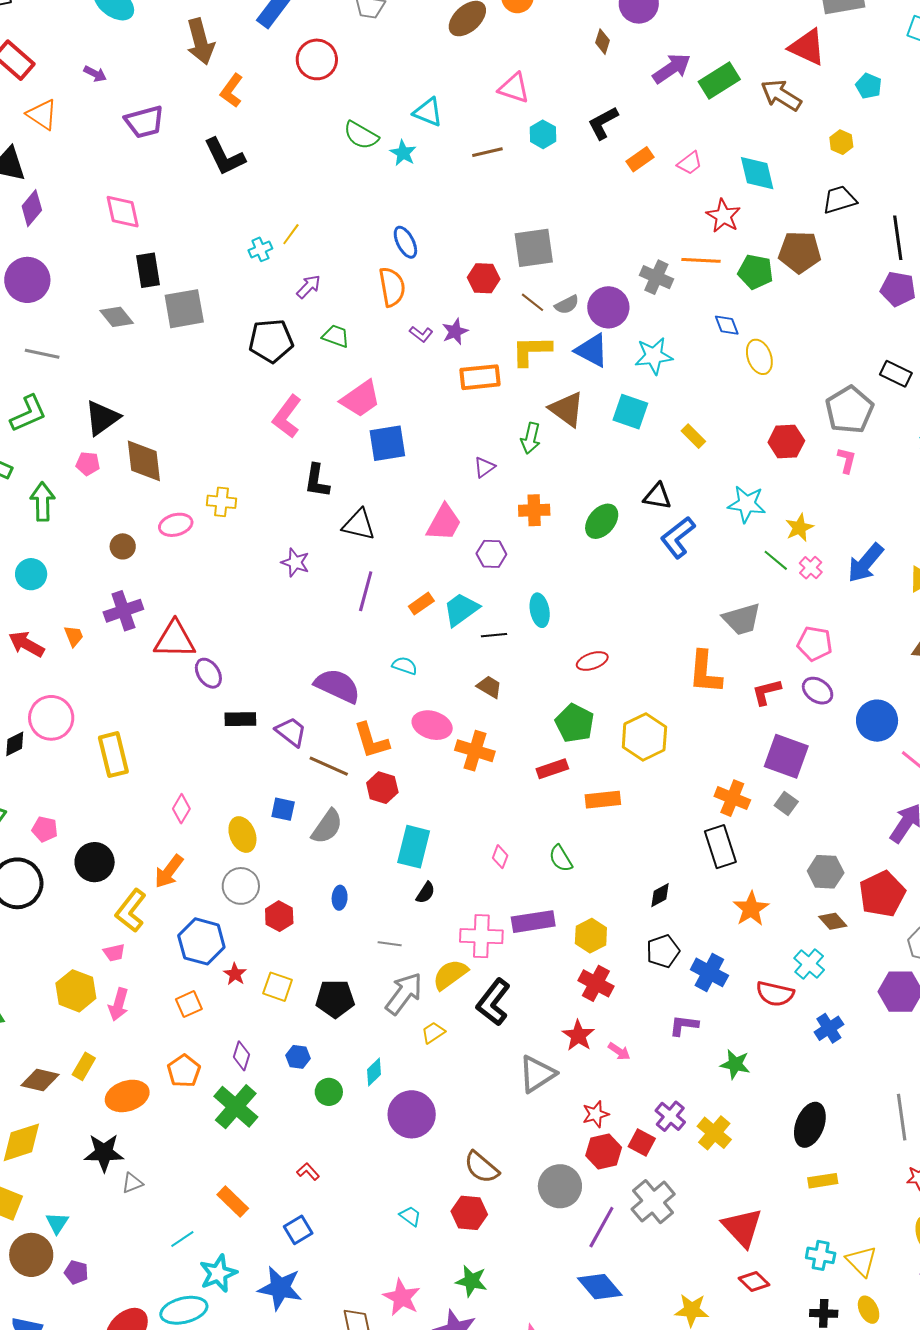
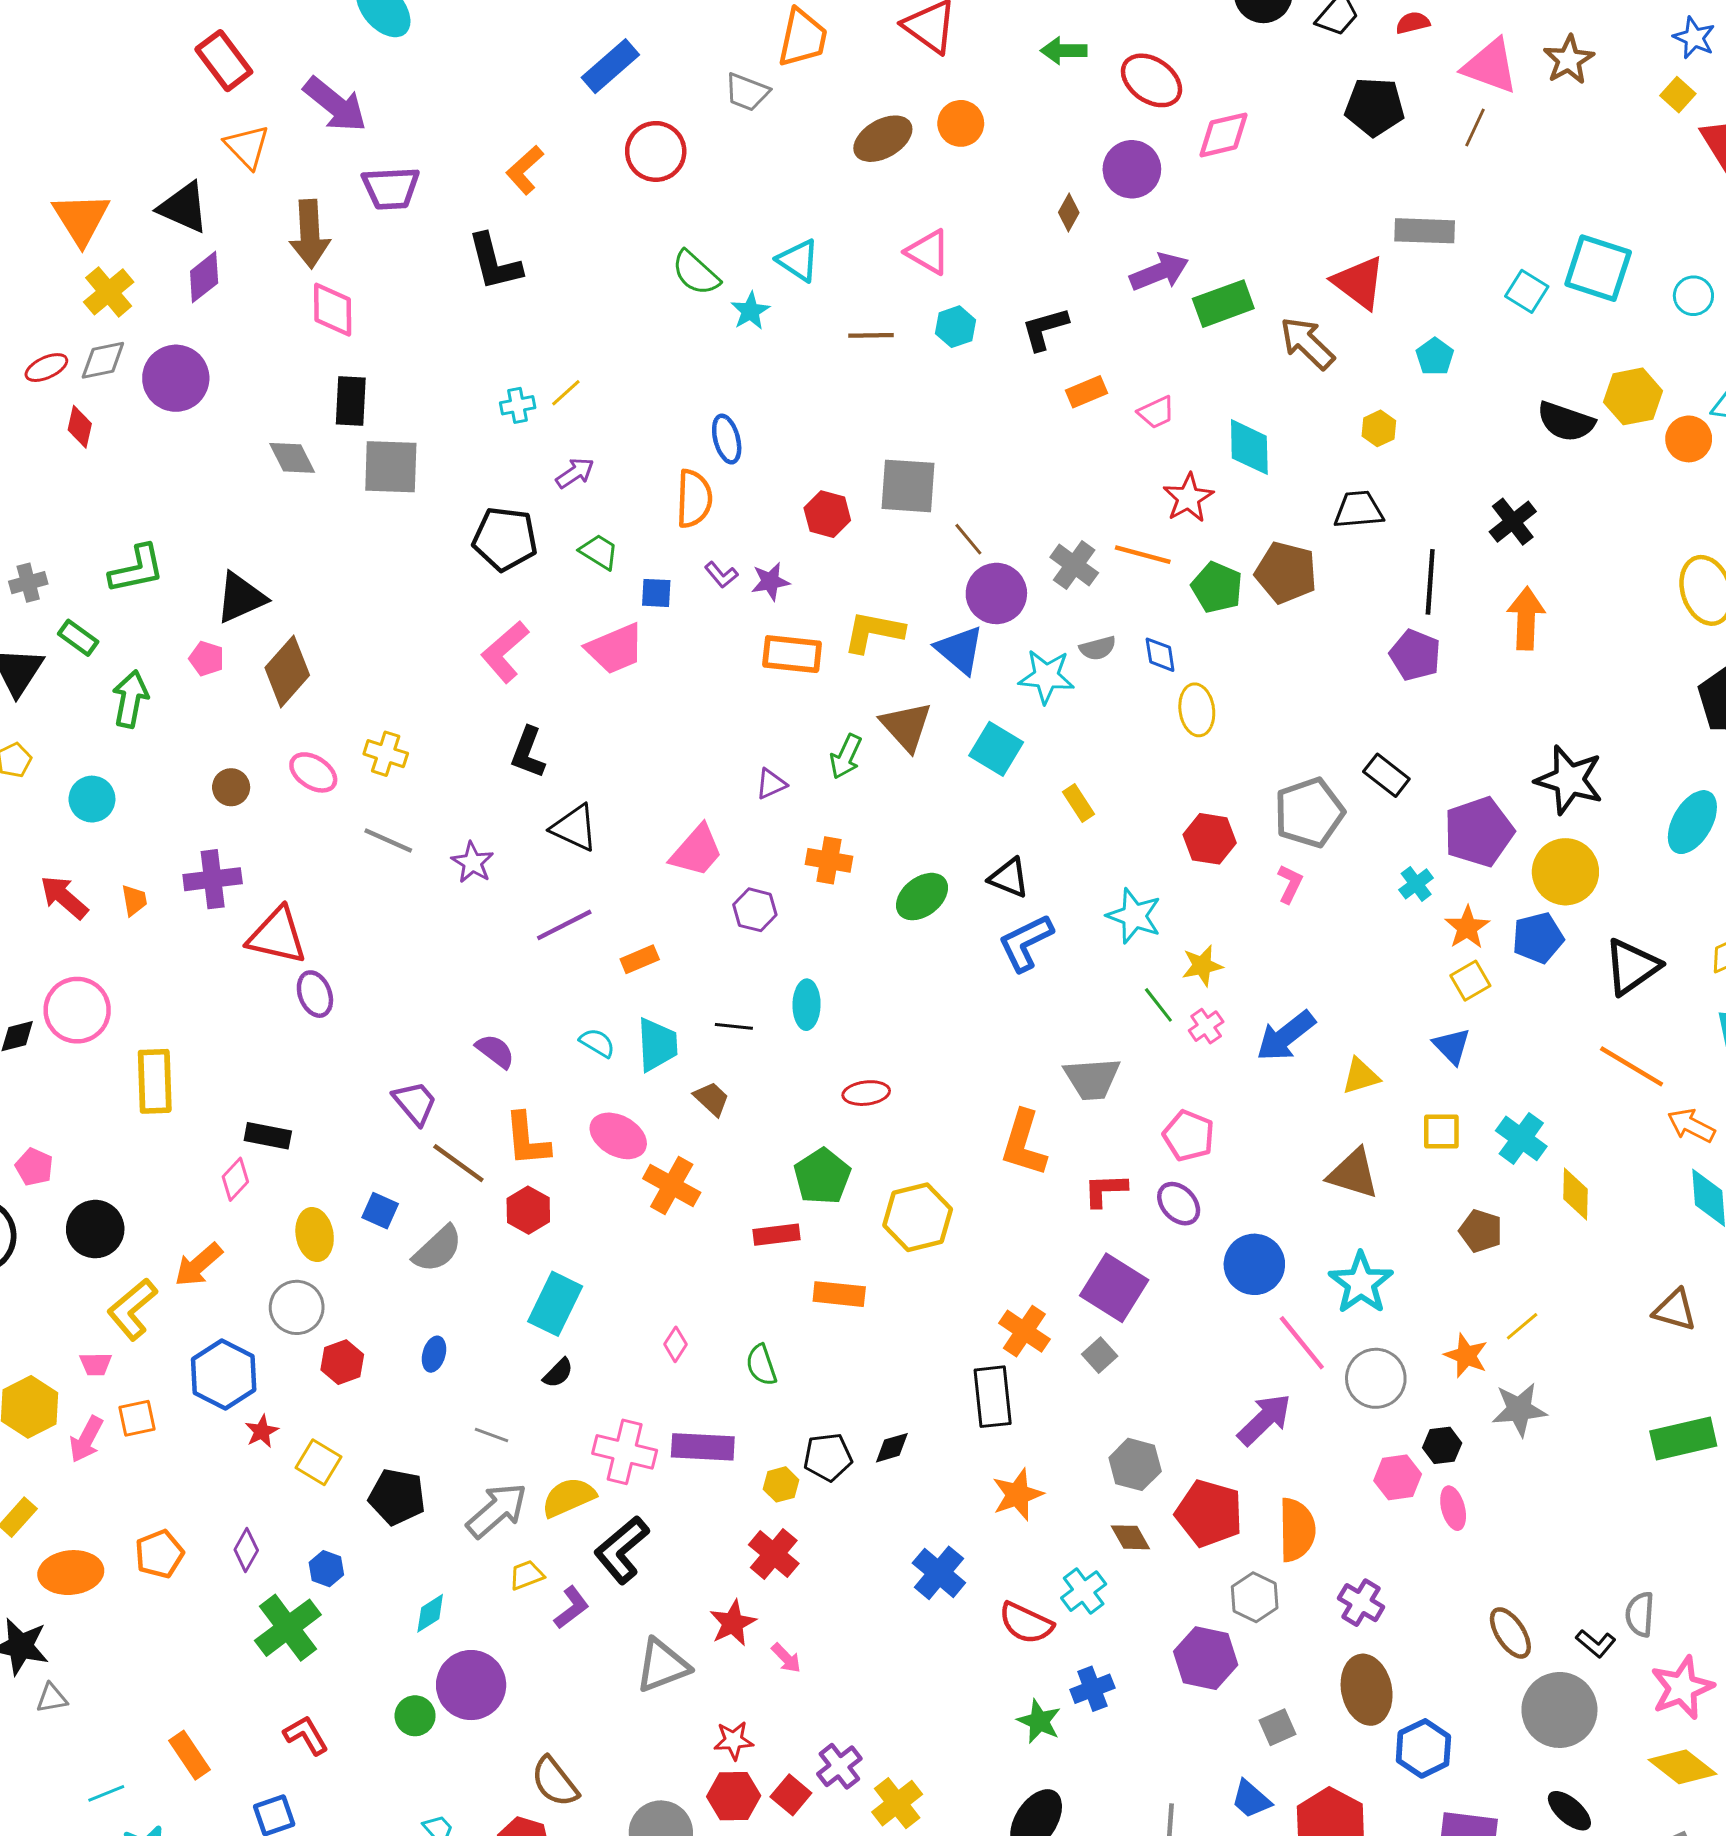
brown arrow: (200, 42) -> (310, 234), moved
purple arrow: (95, 74) -> (335, 105), size x2.0
brown line: (532, 302) -> (968, 539), moved
gray semicircle: (567, 305) -> (1098, 648), moved
gray line: (42, 354) -> (388, 840), moved
blue square: (387, 443) -> (656, 593), moved, size x0.6
brown diamond: (144, 461) -> (287, 671), turned 36
pink ellipse: (176, 525) -> (313, 772), turned 36
purple line: (366, 591) -> (564, 925), turned 36
cyan trapezoid: (461, 609) -> (657, 1045), moved, turned 111
purple semicircle: (337, 686) -> (495, 1051), size x0.6
black rectangle: (240, 719) -> (268, 1136), moved
red pentagon: (882, 894) -> (1209, 1513), turned 30
yellow hexagon: (591, 936) -> (781, 1484), size x0.7
black pentagon: (663, 951) -> (828, 1457), moved
orange square: (189, 1004) -> (137, 1418), moved
purple L-shape: (684, 1025) -> (572, 1608), moved, turned 124
green star: (735, 1064) -> (1039, 1721), moved
green circle: (329, 1092) -> (415, 1716), moved
green cross: (236, 1107) -> (288, 1628), moved
red L-shape: (308, 1171) -> (306, 1735), size x1.4

